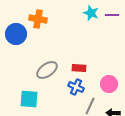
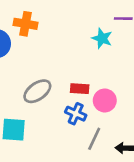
cyan star: (91, 13) -> (102, 38), moved
pink circle: (109, 84) -> (105, 100), moved

